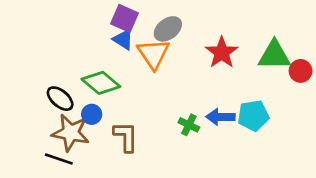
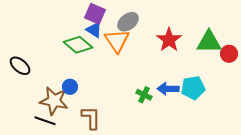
green diamond: (101, 83) -> (78, 45), moved
black ellipse: (60, 99) -> (20, 66), moved
brown L-shape: (126, 137) -> (91, 118), moved

